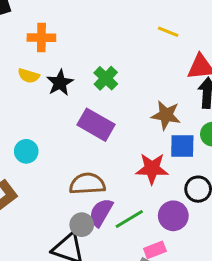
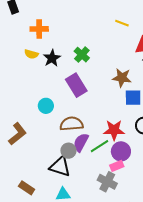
purple rectangle: (96, 125) -> (76, 85), turned 30
cyan circle: (26, 151) -> (46, 106), moved
red star: (152, 169) -> (114, 130), moved
purple circle: (173, 216) -> (121, 151), moved

